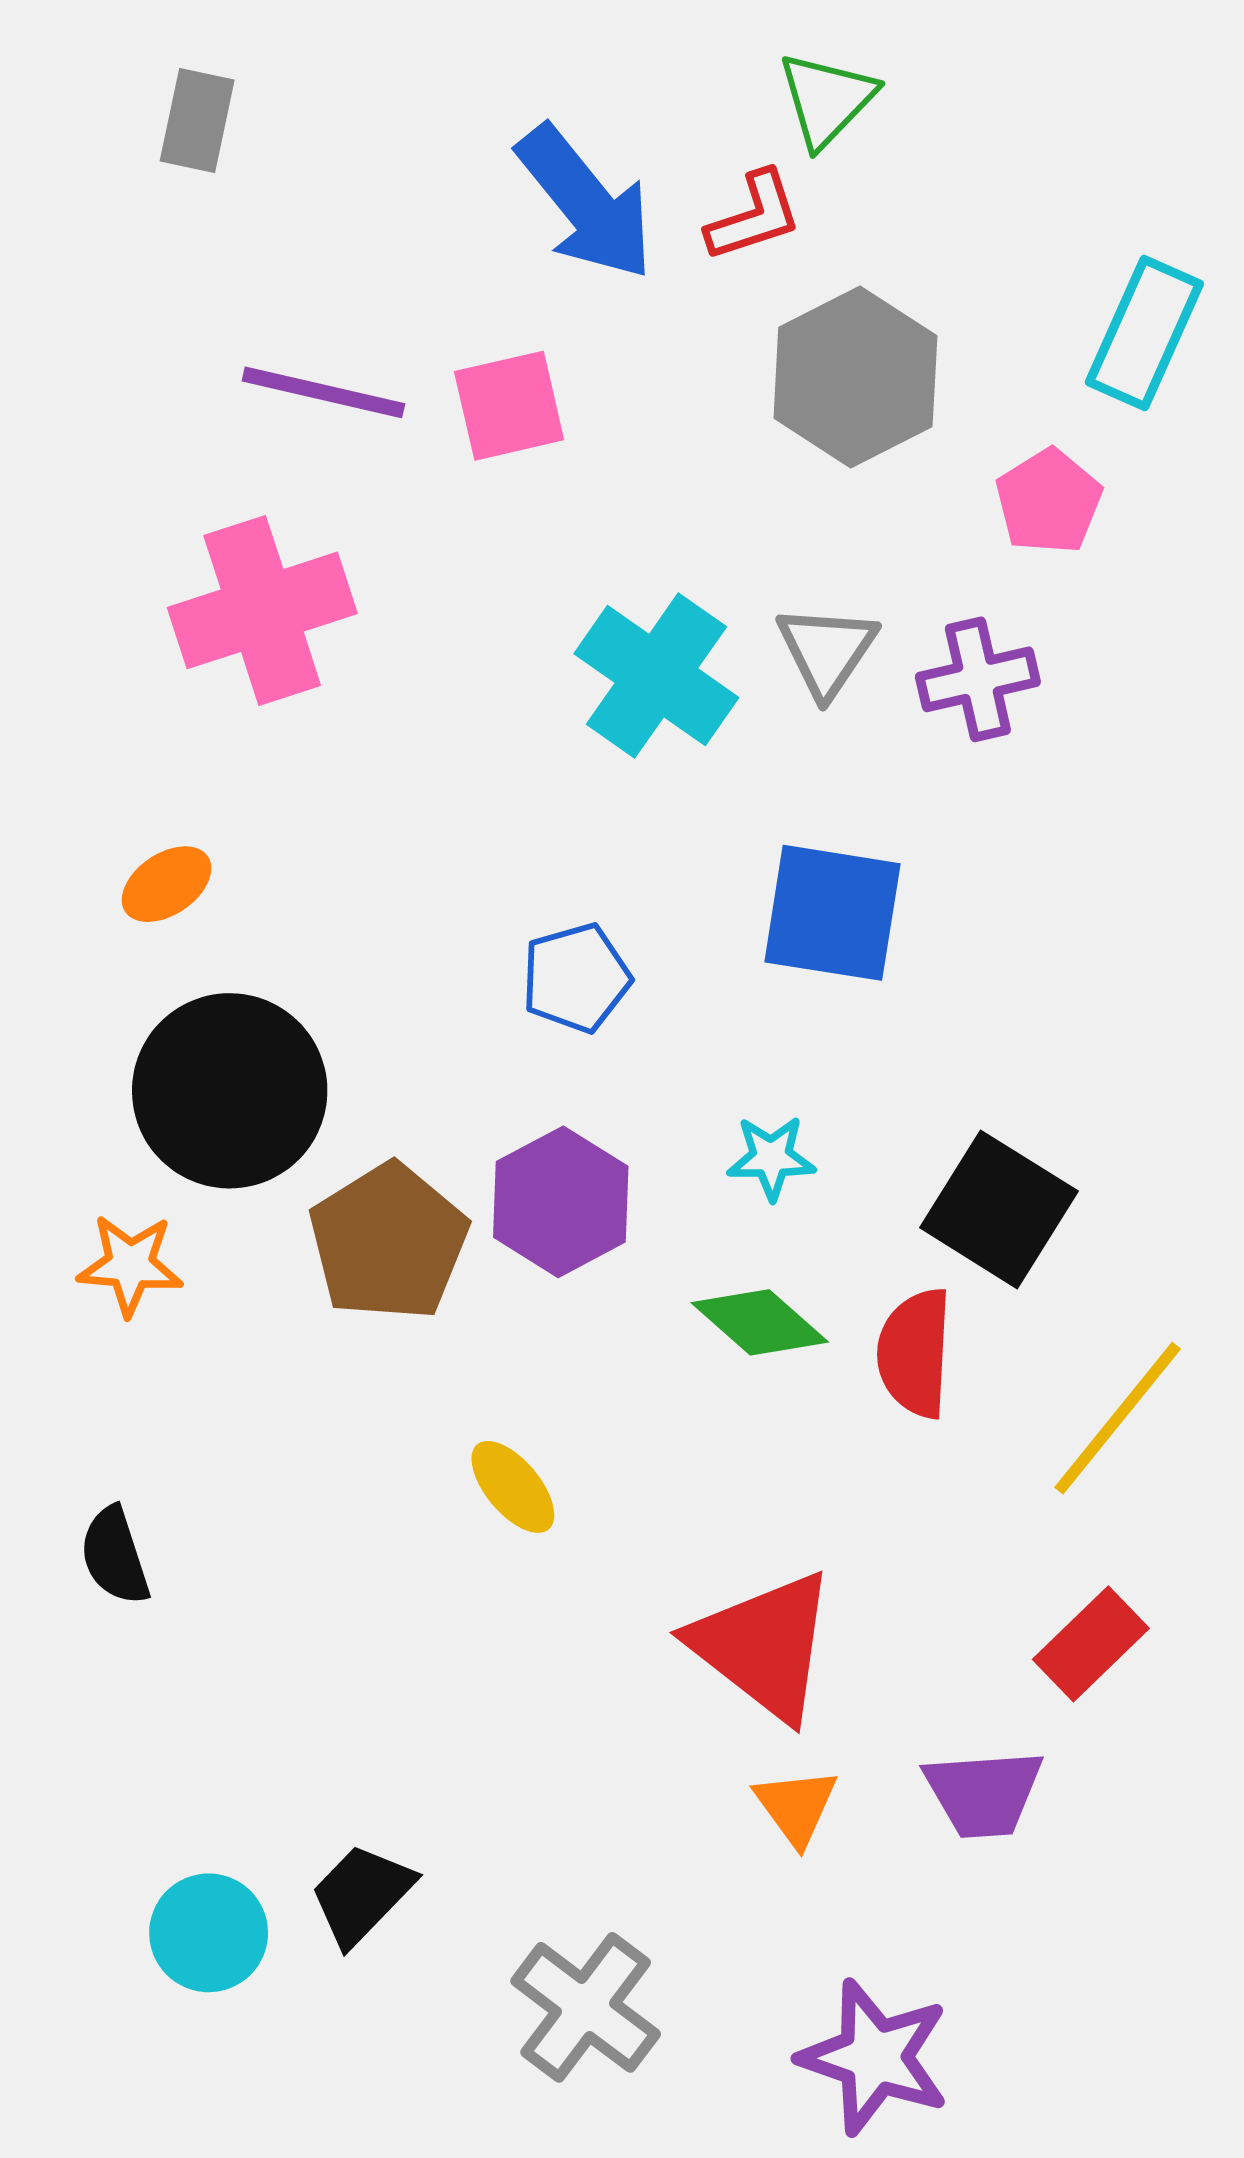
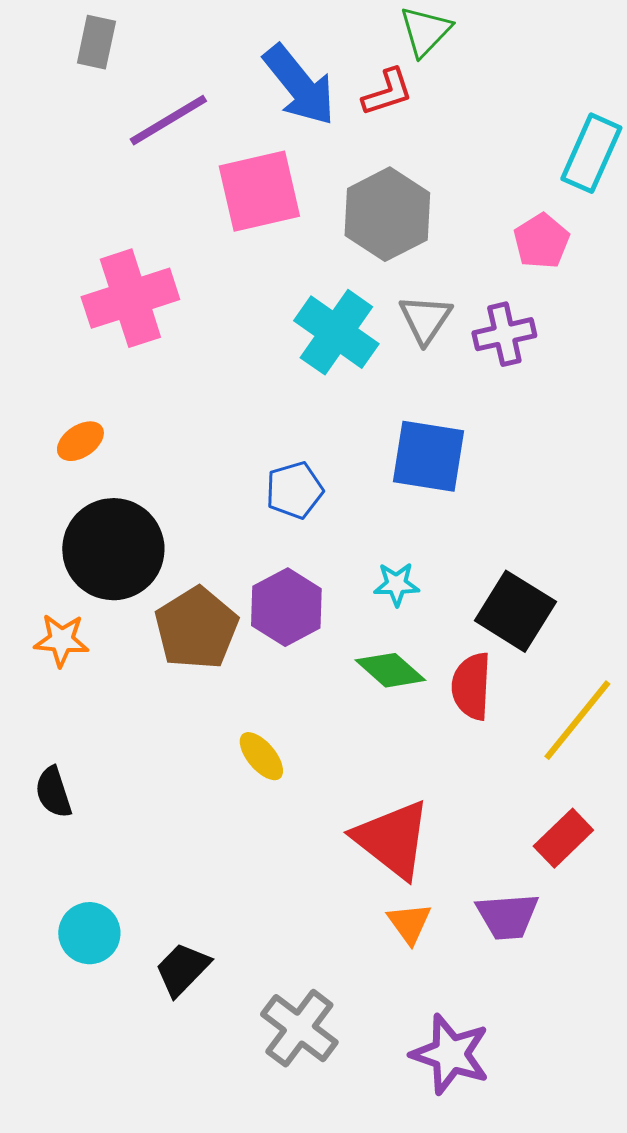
gray hexagon: (855, 377) -> (387, 214), moved
purple line: (323, 392) -> (168, 120), moved, turned -44
pink square: (509, 406) -> (259, 191), size x1.4
cyan circle: (209, 1933) -> (89, 933), moved

